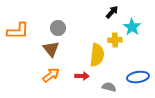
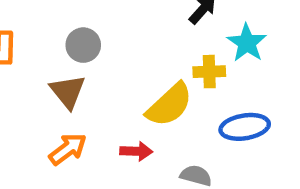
yellow semicircle: (97, 55) -> (169, 105), turned 40
blue ellipse: (138, 77) -> (245, 127), moved

